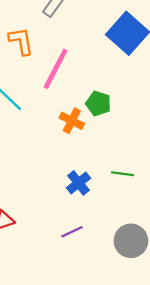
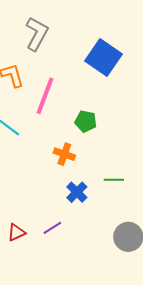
orange cross: (72, 121) -> (64, 154), moved
purple line: (72, 232) -> (52, 228), moved

